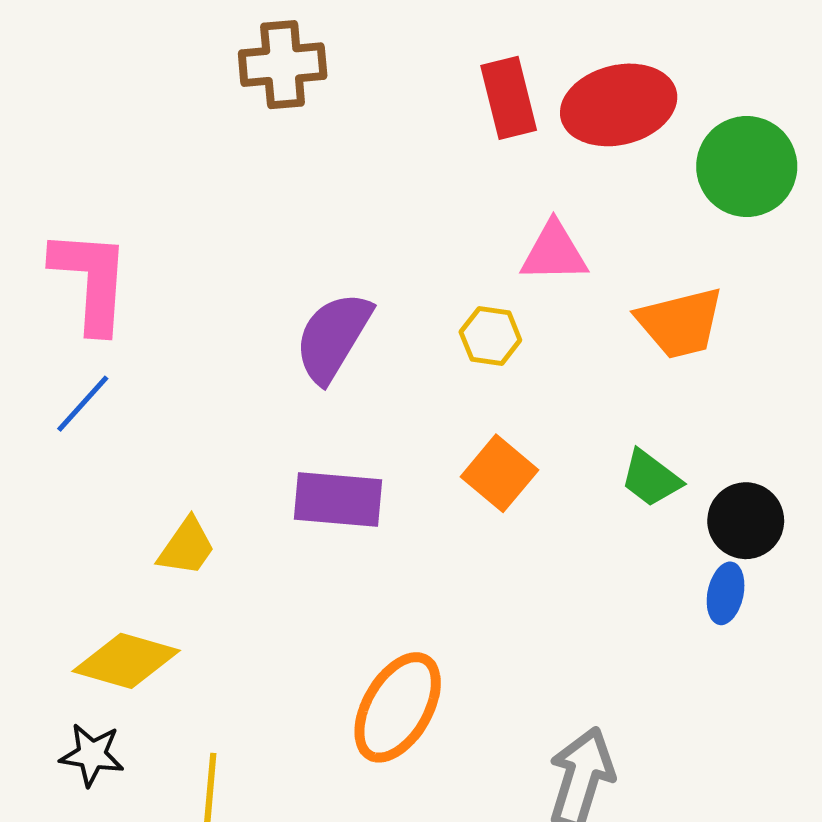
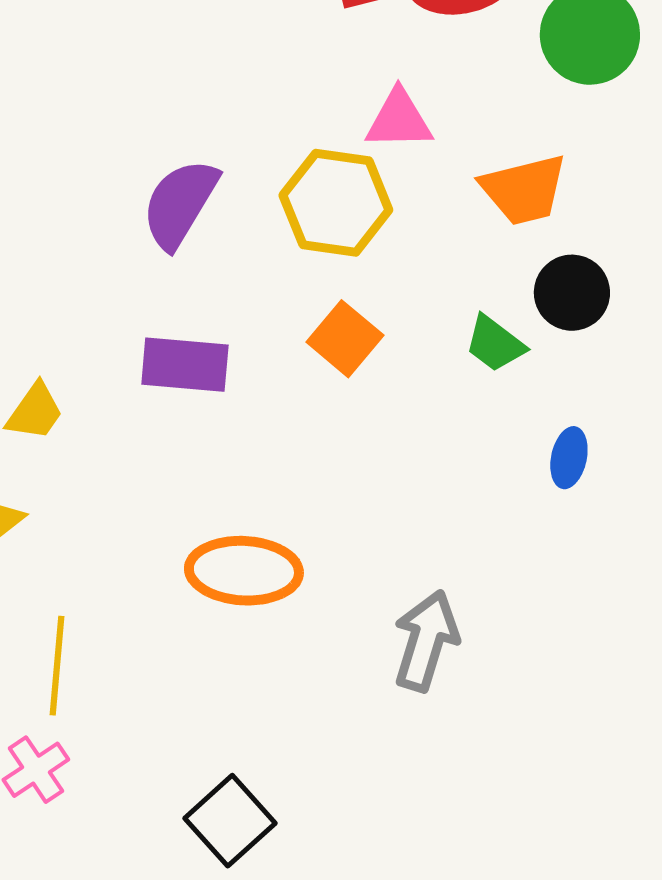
yellow hexagon: (490, 336) -> (336, 203), size x1.8
black circle: (746, 521) -> (572, 293), moved
orange ellipse: (398, 707) -> (244, 571), turned 63

